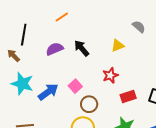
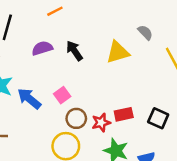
yellow triangle: (118, 45) -> (118, 52), size x1.5
red star: (110, 75) -> (101, 122), moved
blue arrow: (48, 92) -> (29, 99), turned -110

